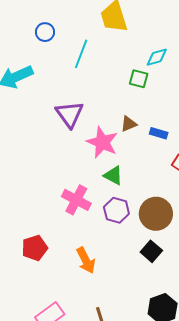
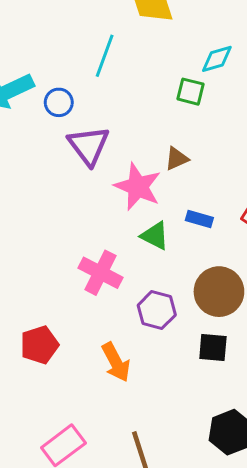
blue circle: (45, 32) -> (59, 102), moved
blue rectangle: (159, 133) -> (199, 219), moved
purple hexagon: (116, 210) -> (157, 310), moved
black square: (151, 251) -> (213, 347), turned -35

